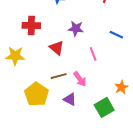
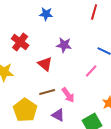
red cross: (31, 26) -> (20, 42), turned 36
pink line: (93, 54) -> (91, 71), moved, turned 64

